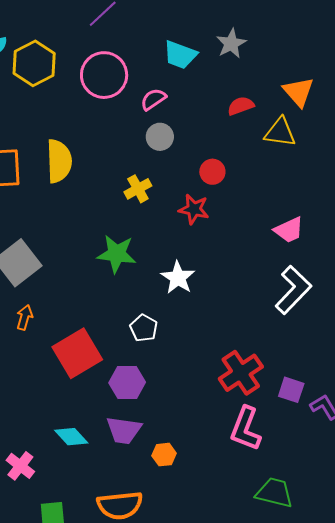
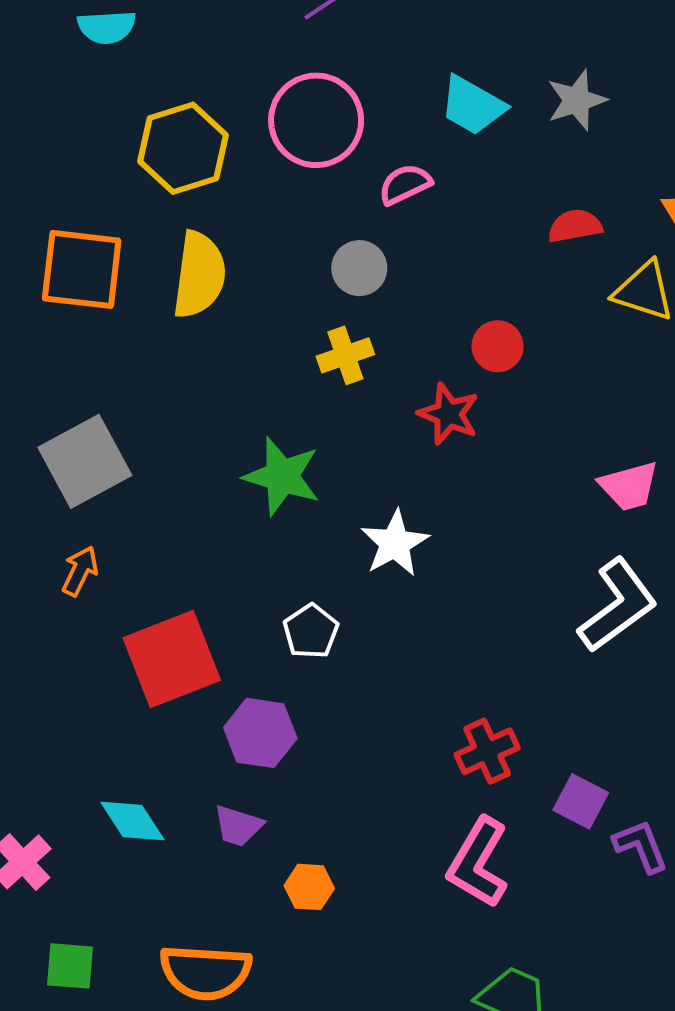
yellow hexagon: (34, 63) -> (183, 148), moved
gray circle: (160, 137) -> (359, 268), moved
red cross: (241, 373) -> (487, 751), size x0.7
purple trapezoid: (124, 430) -> (238, 826), size x0.7

